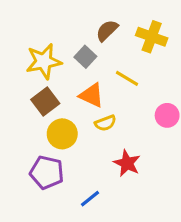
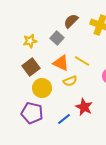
yellow star: (44, 61) -> (30, 41), size x0.6
yellow line: (127, 78) -> (82, 61), moved
blue line: (90, 199) -> (64, 119), moved

